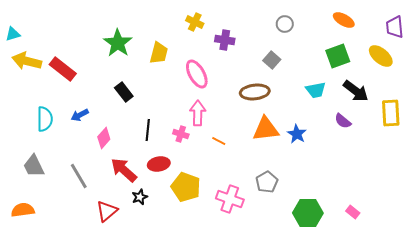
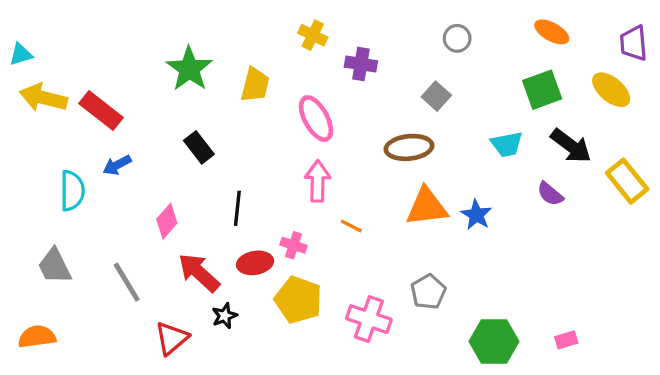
yellow rectangle: (391, 113) -> (627, 181), turned -36
blue arrow: (80, 115) -> (117, 165), moved
pink cross: (181, 134) -> (294, 245), moved
pink rectangle: (353, 212) -> (566, 340), turned -56

